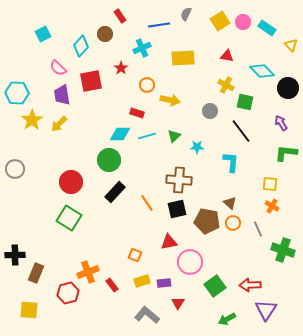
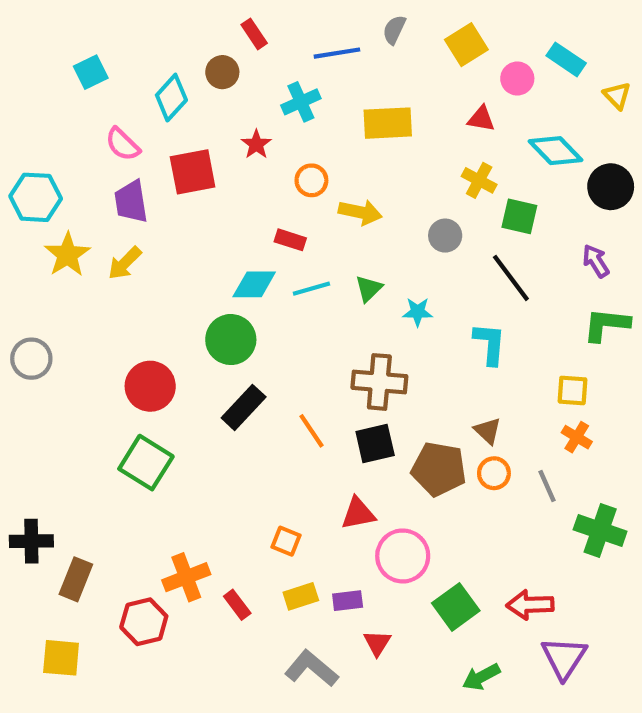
pink circle: (243, 22) -> (517, 79), moved

